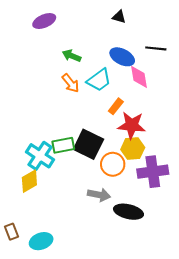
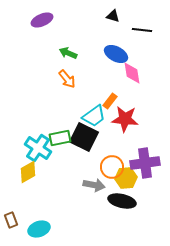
black line: (156, 48) -> (142, 30), moved
cyan trapezoid: (99, 80) -> (94, 116), moved
yellow hexagon: (133, 148) -> (126, 178), moved
orange circle: (113, 164) -> (112, 167), moved

